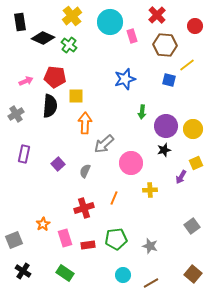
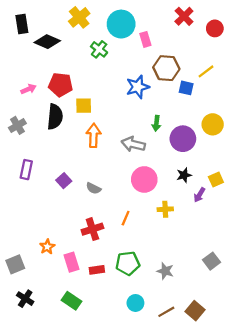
red cross: (157, 15) -> (184, 16), moved
green cross: (69, 45) -> (99, 49), moved
brown hexagon: (165, 45) -> (166, 68), moved
yellow circle: (193, 129) -> (213, 124), moved
gray arrow: (104, 144) -> (133, 144), moved, turned 55
black star: (164, 150) -> (184, 175), moved
gray semicircle: (85, 171) -> (94, 188), turned -88
gray square: (192, 226) -> (212, 261), moved
brown square: (193, 274) -> (195, 311), moved

